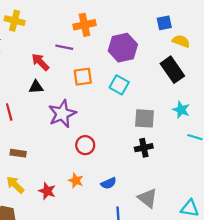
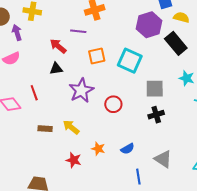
purple hexagon: (123, 48) -> (149, 25), moved
cyan square: (119, 85) -> (130, 61), size x1.4
red circle: (85, 145) -> (113, 104), moved
yellow arrow: (15, 185) -> (71, 127), moved

